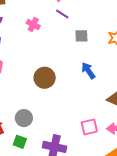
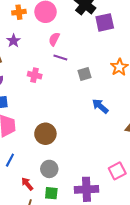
brown circle: (45, 78) -> (45, 134), moved
pink square: (89, 127) -> (117, 171), moved

